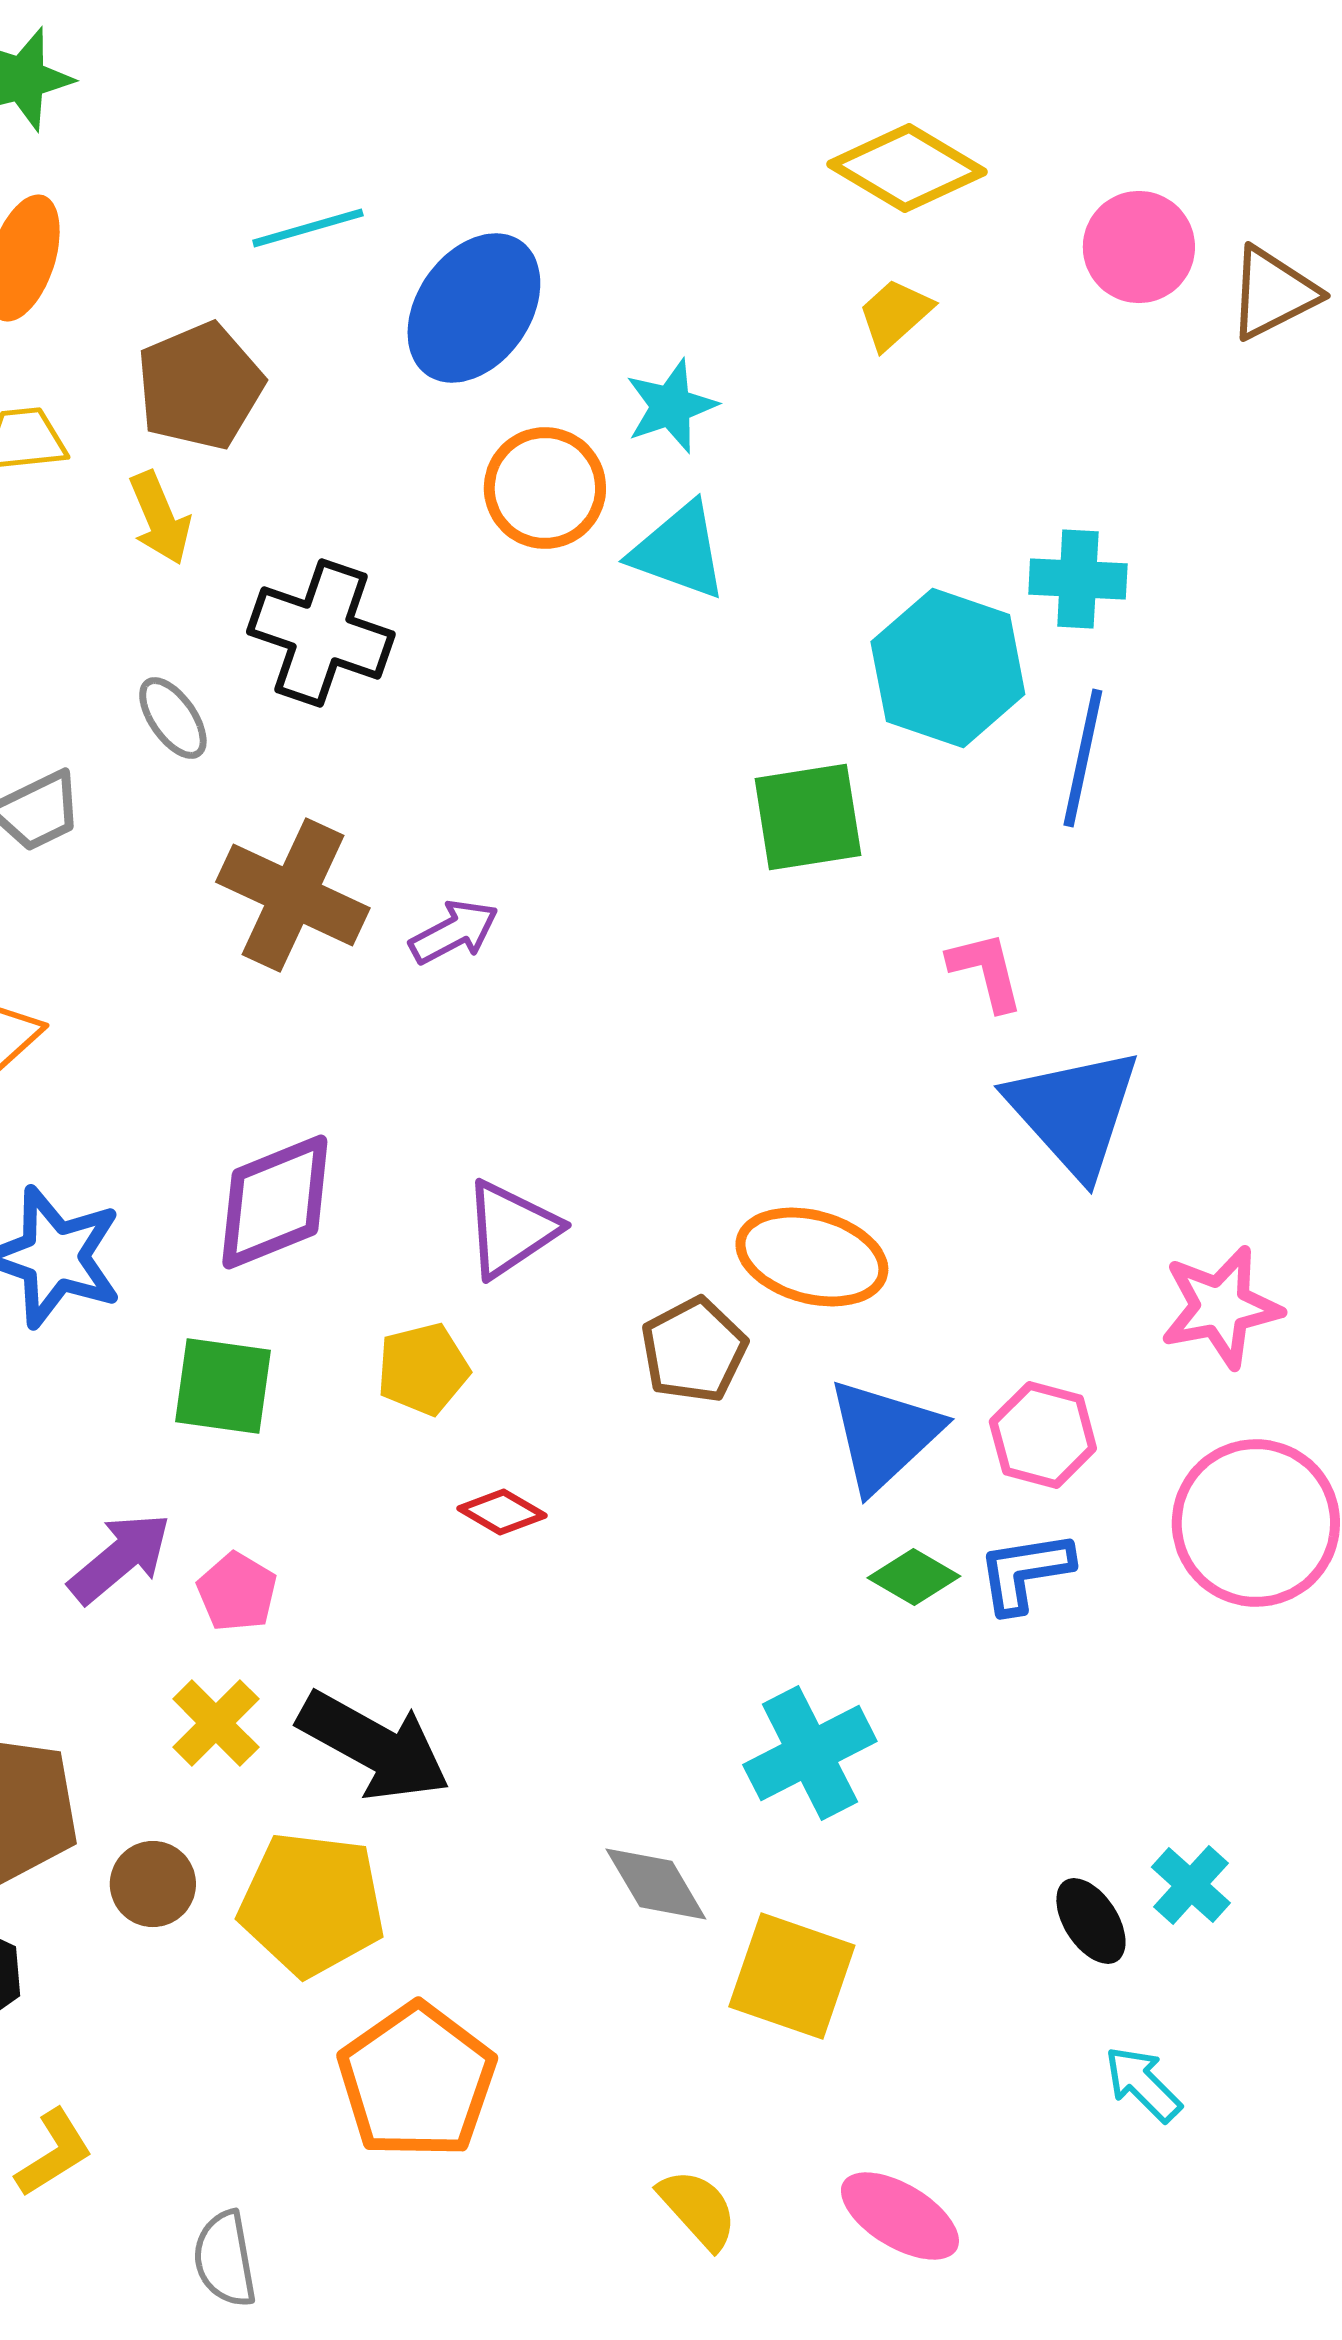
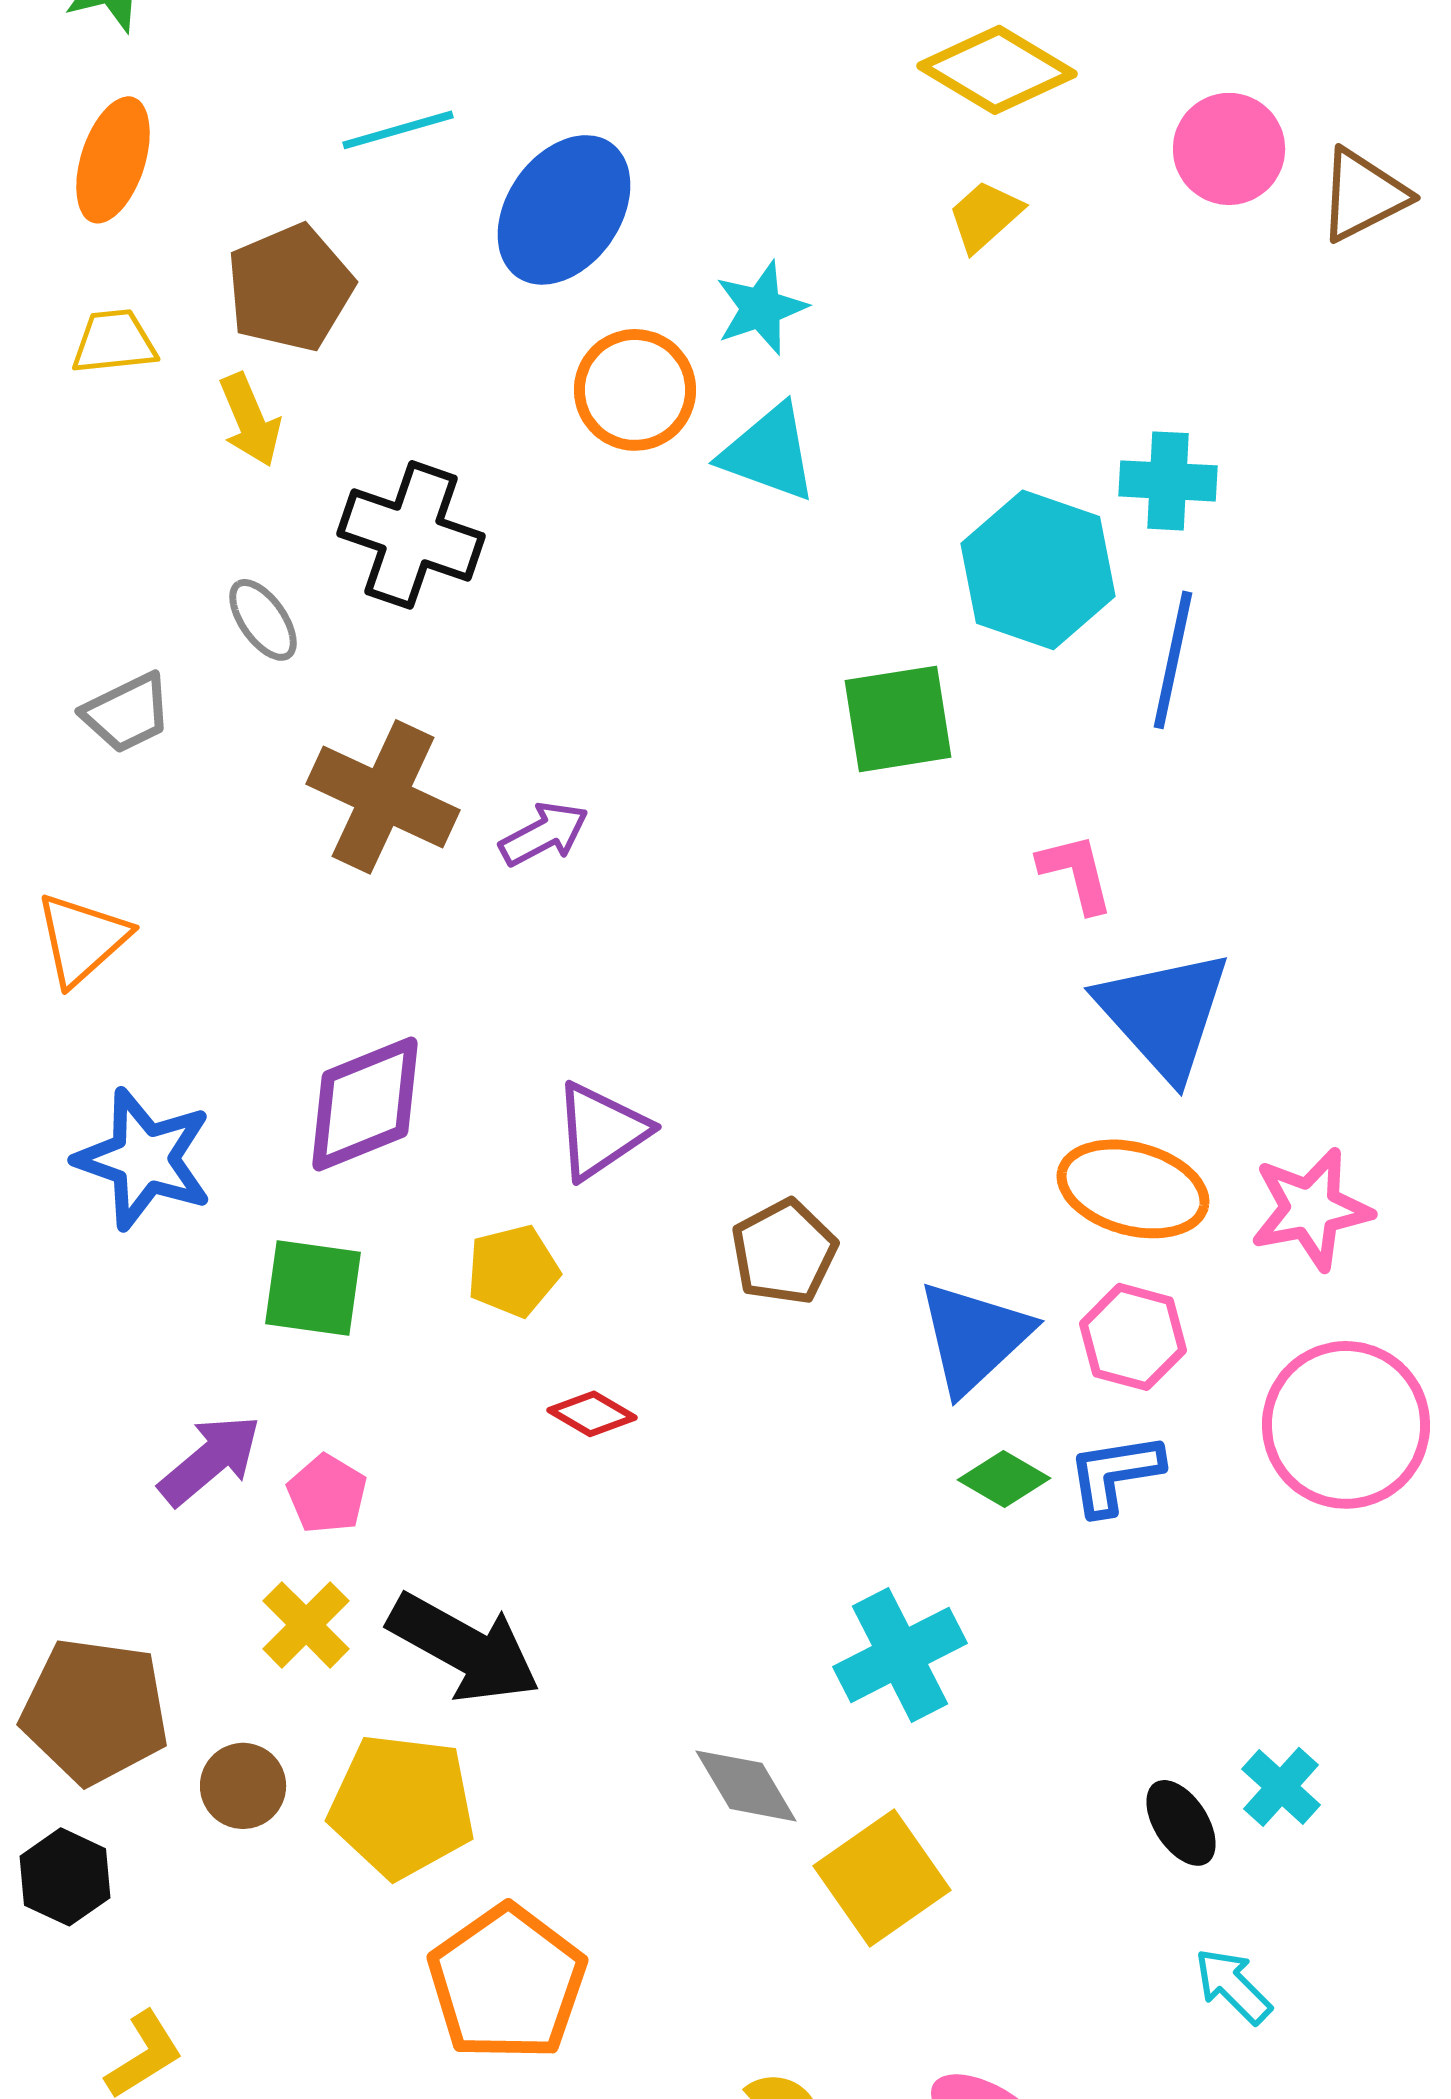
orange ellipse: (812, 1257) -> (1133, 1189), moved
yellow square: (792, 1976) -> (882, 1878), turned 36

